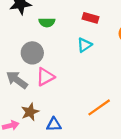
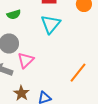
cyan triangle: (84, 45) -> (51, 24), size x1.5

